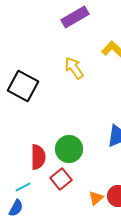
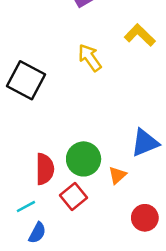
orange triangle: (96, 198) -> (117, 175), moved
blue semicircle: (16, 208) -> (37, 233), moved

